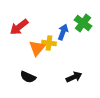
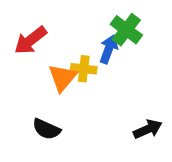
green cross: (83, 23) -> (126, 30), moved
black arrow: (74, 77) -> (148, 129), moved

